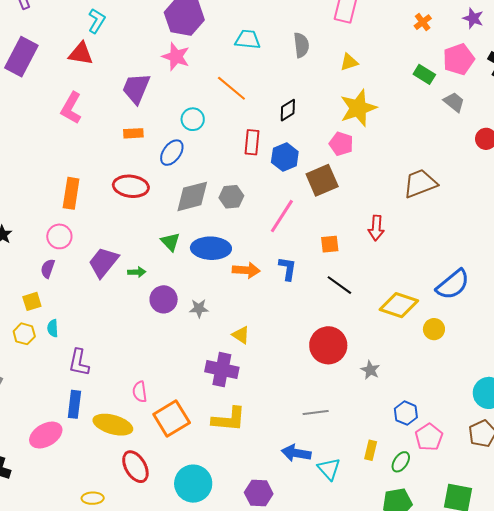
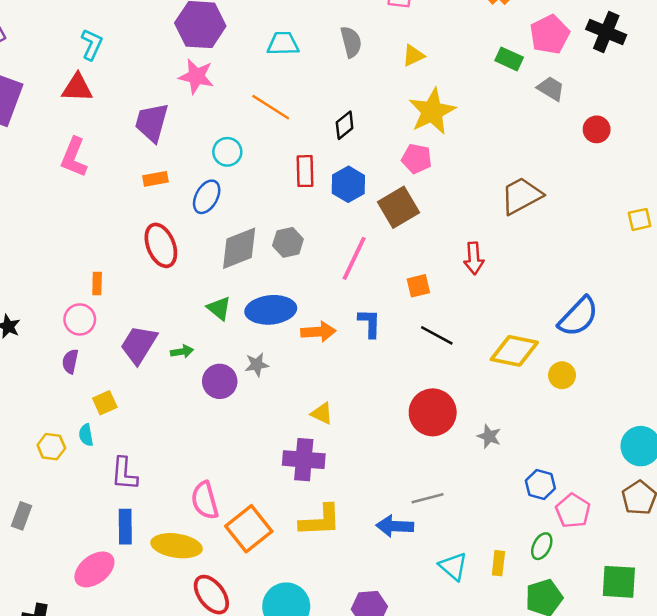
red ellipse: (131, 186) -> (161, 245), turned 68
orange rectangle: (71, 193) -> (97, 283), moved, size x0.6
yellow square: (32, 301) -> (105, 403), moved
gray star: (199, 308) -> (257, 365), moved
pink semicircle: (140, 392) -> (205, 500), size x1.4
yellow rectangle: (371, 450) -> (498, 563), moved
blue arrow: (296, 453) -> (395, 526), moved

